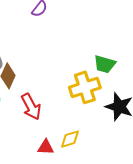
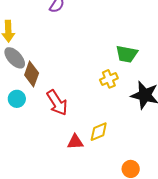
yellow cross: (85, 87) -> (109, 79), size x0.6

